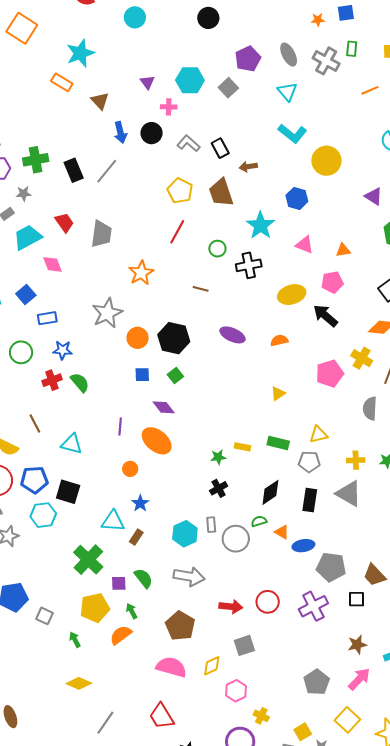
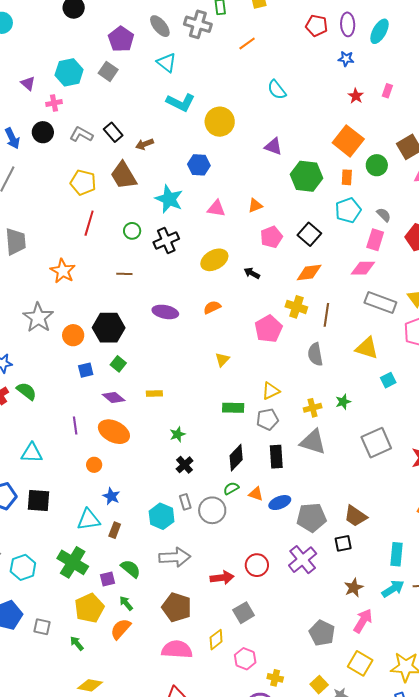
pink pentagon: (332, 282) -> (271, 237), moved
black arrow: (325, 316) -> (252, 273), size x0.6
yellow rectangle: (243, 447) -> (154, 393), moved
cyan hexagon: (43, 515) -> (23, 567), moved

